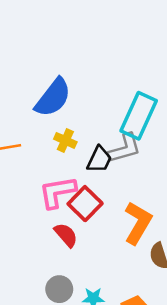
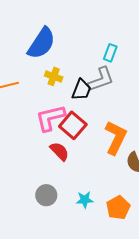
cyan rectangle: (139, 116) -> (110, 53), size x0.5
gray circle: (59, 289) -> (46, 195), moved

